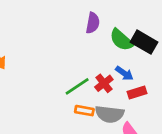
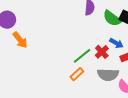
orange rectangle: (84, 111) -> (77, 74), moved, turned -48

